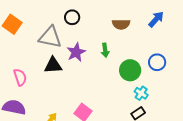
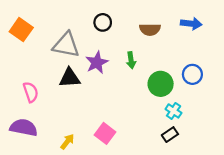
black circle: (72, 17) -> (103, 22), moved
blue arrow: (156, 19) -> (191, 24), turned 54

